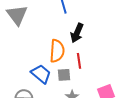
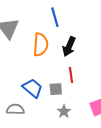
orange semicircle: (57, 51) -> (41, 45), moved

